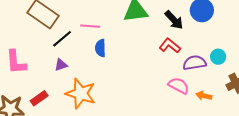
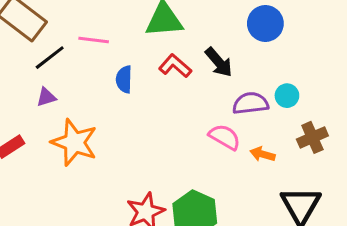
black arrow: (174, 20) -> (219, 62), moved
red L-shape: (170, 46) -> (175, 66), moved
blue semicircle: (100, 48) -> (124, 79), moved

